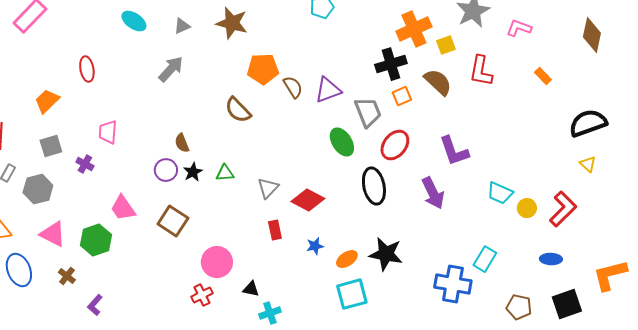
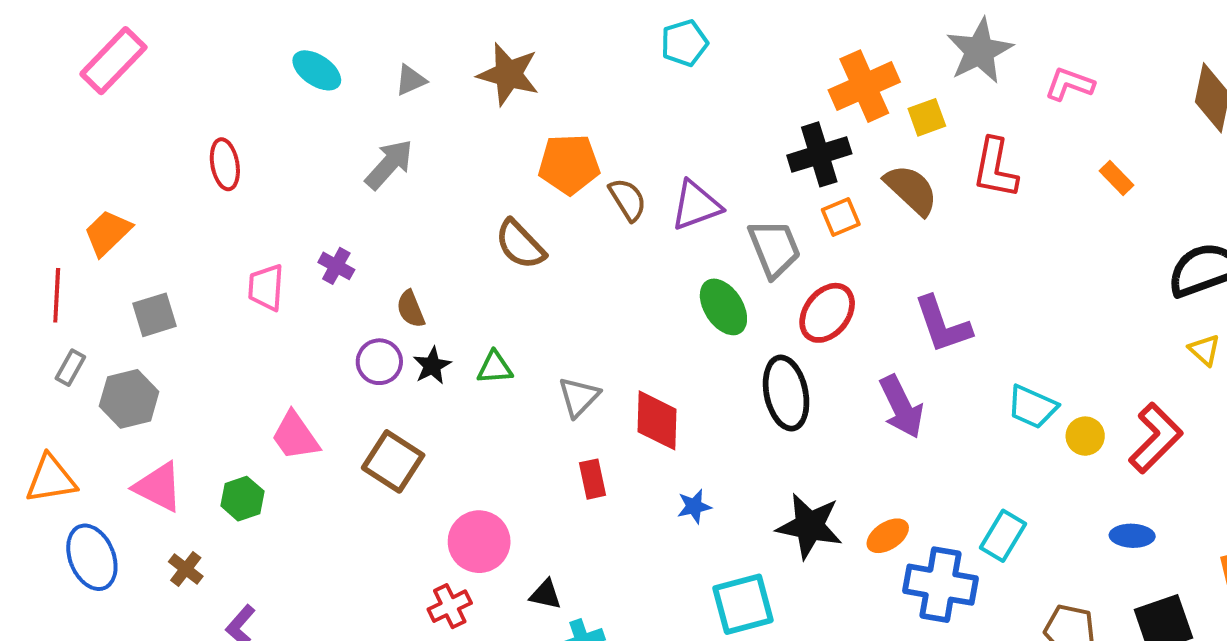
orange trapezoid: (47, 101) -> (108, 233), moved
purple cross: (85, 164) -> (336, 266), moved
red diamond: (308, 200) -> (657, 420), turned 64
green hexagon: (96, 240) -> (242, 499), size x0.7
blue star: (315, 246) -> (694, 506), moved
orange ellipse: (347, 259) -> (888, 536), moved

